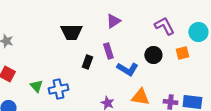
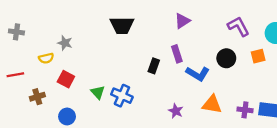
black trapezoid: (71, 32) -> (122, 25), moved
blue cross: (58, 89) -> (122, 96), turned 36

